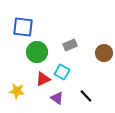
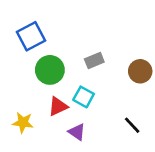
blue square: (23, 27) -> (31, 36), turned -35
black line: (86, 96) -> (132, 125), moved

